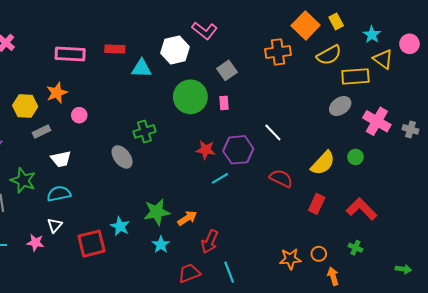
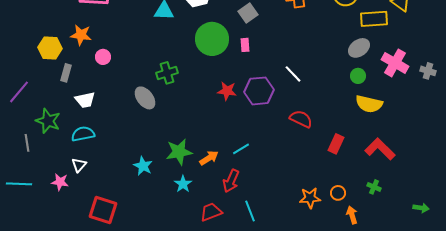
orange star: (57, 93) -> (81, 35), turned 30
gray rectangle: (42, 131) -> (66, 73), turned -48
green circle: (355, 157) -> (358, 76), moved
yellow semicircle: (323, 163) -> (369, 104), moved, turned 60
cyan line: (220, 178) -> (241, 149), moved
red square: (91, 244) -> (103, 210), moved, turned 32

